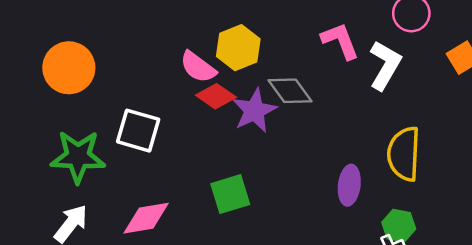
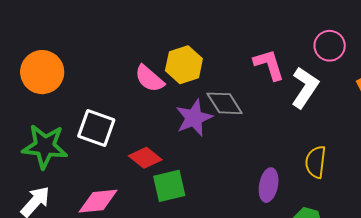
red diamond: (216, 96) -> (145, 158), moved
yellow semicircle: (404, 154) -> (316, 162), size x0.7

